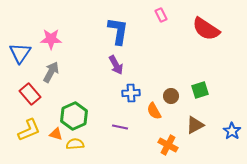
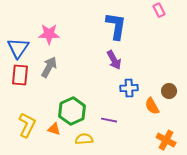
red rectangle: (30, 94) -> (20, 75), moved, turned 45
purple line: (120, 127) -> (109, 120), moved
yellow L-shape: (29, 130) -> (27, 125), turned -40
yellow semicircle: (75, 144) -> (84, 139), moved

